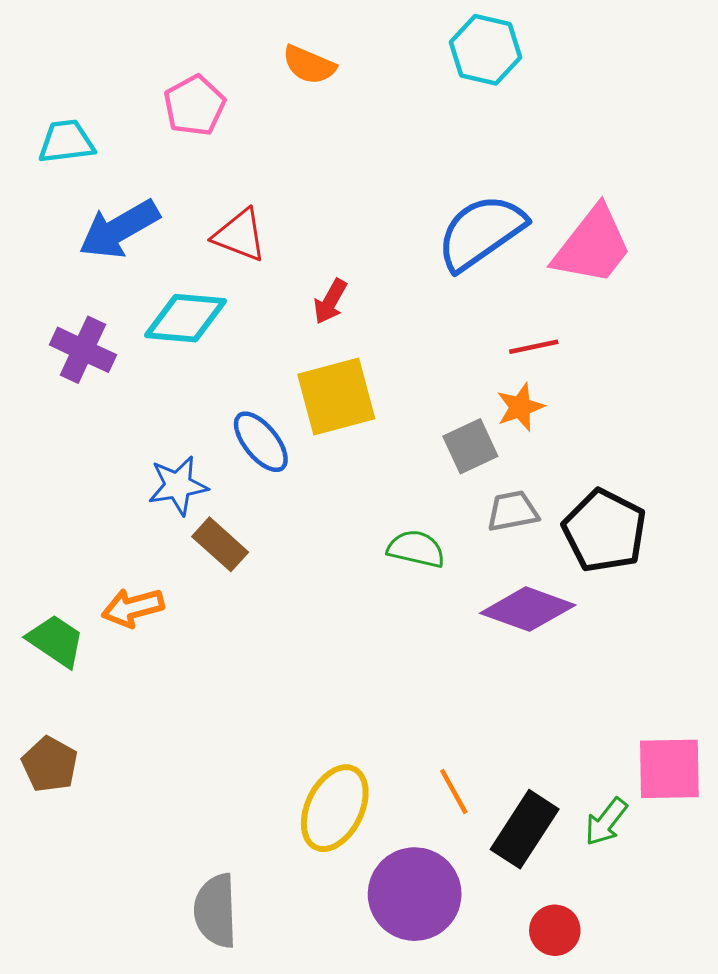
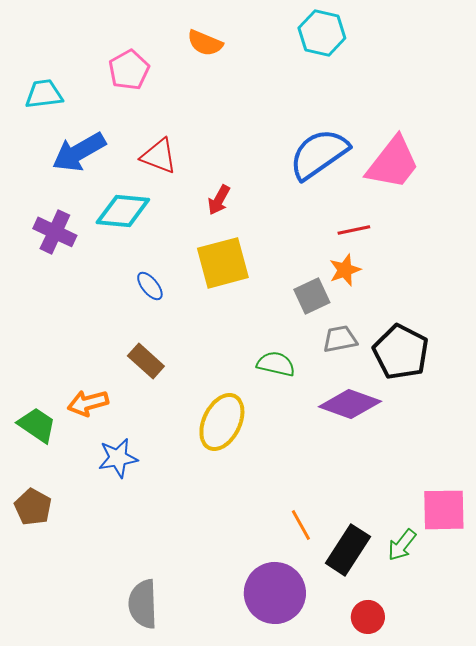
blue ellipse: (261, 442) -> (150, 286), moved, size x0.7
blue star: (178, 485) -> (118, 458), moved
yellow ellipse: (335, 808) -> (222, 422), moved

